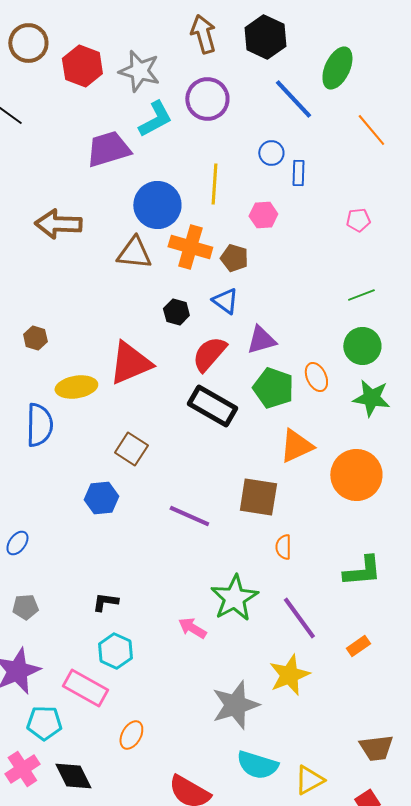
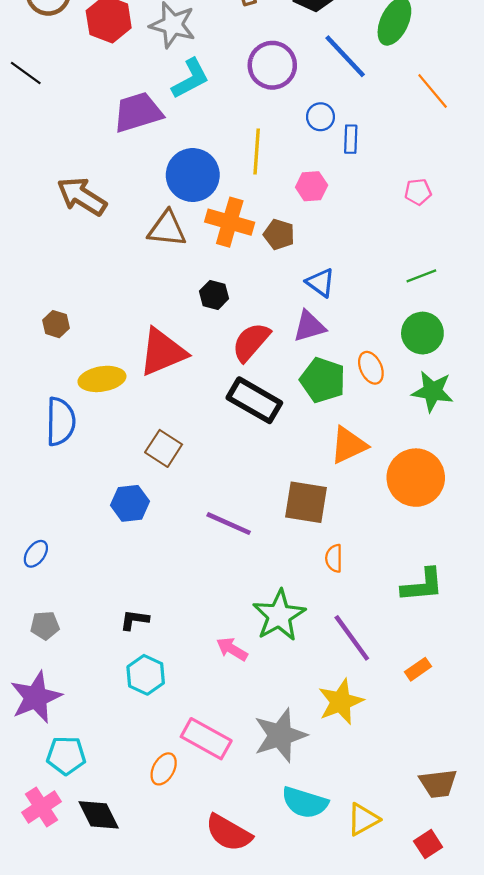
purple circle: (207, 99) -> (272, 65), moved
brown arrow: (58, 224) -> (82, 196), turned 30
blue triangle: (225, 301) -> (320, 283), moved
pink rectangle: (85, 688) -> (206, 739), moved

